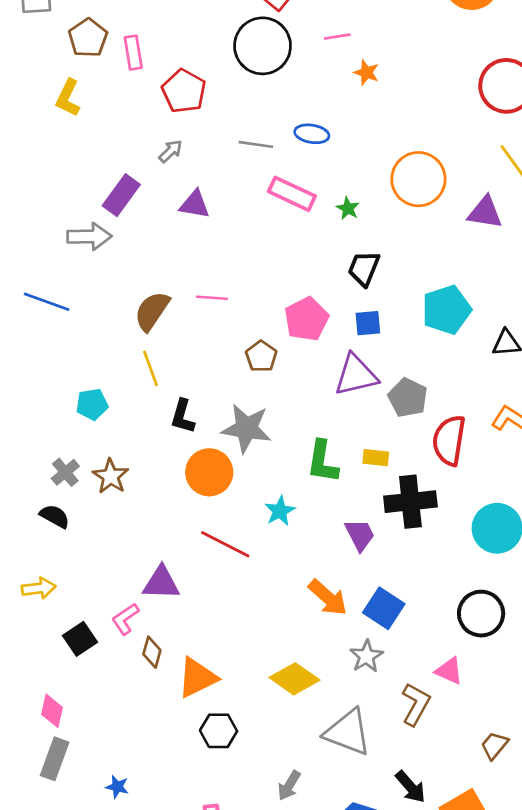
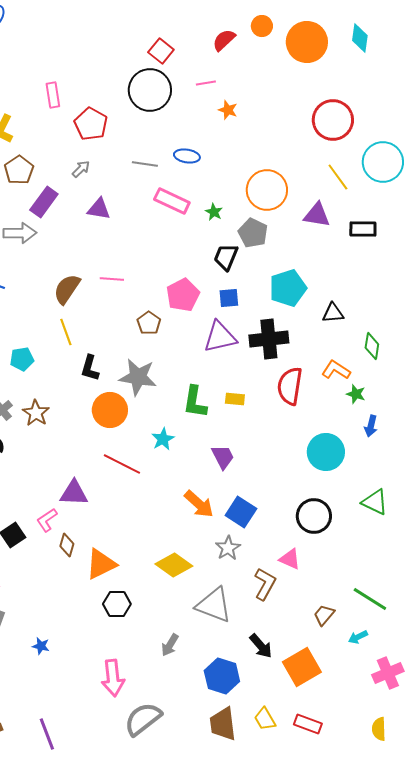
brown pentagon: (88, 38) -> (19, 170), moved
gray pentagon: (408, 398) -> (253, 233), moved
black cross: (410, 502) -> (269, 339), moved

